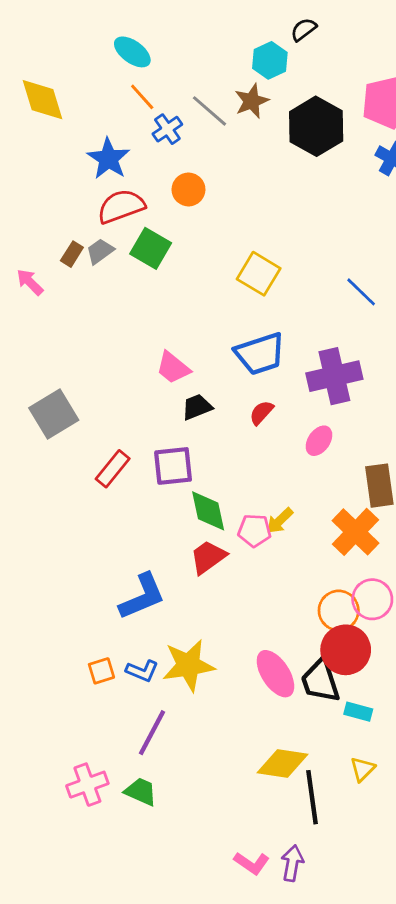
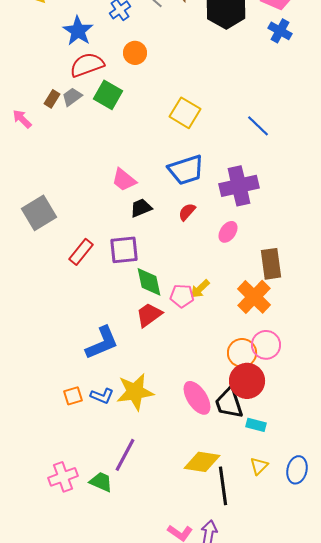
purple line: (152, 733) -> (125, 455), moved

